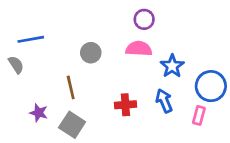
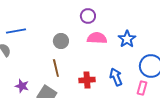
purple circle: (144, 19) -> (88, 16), moved
blue star: (172, 66) -> (127, 39), moved
brown line: (71, 87) -> (56, 68), moved

